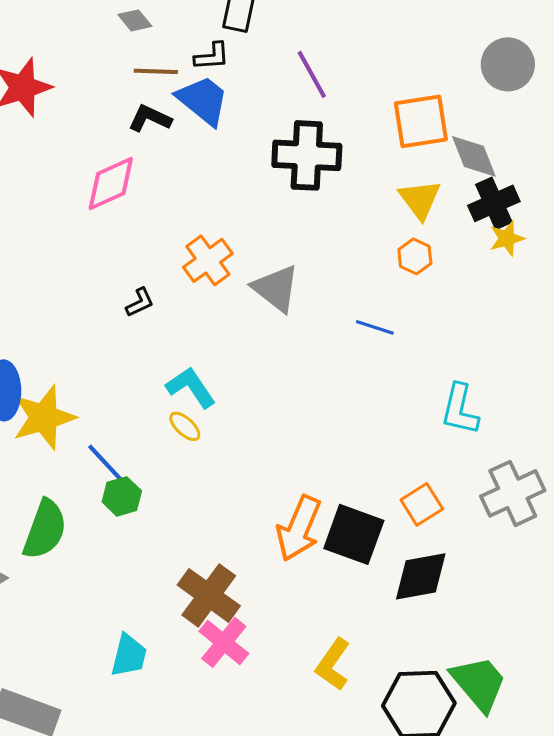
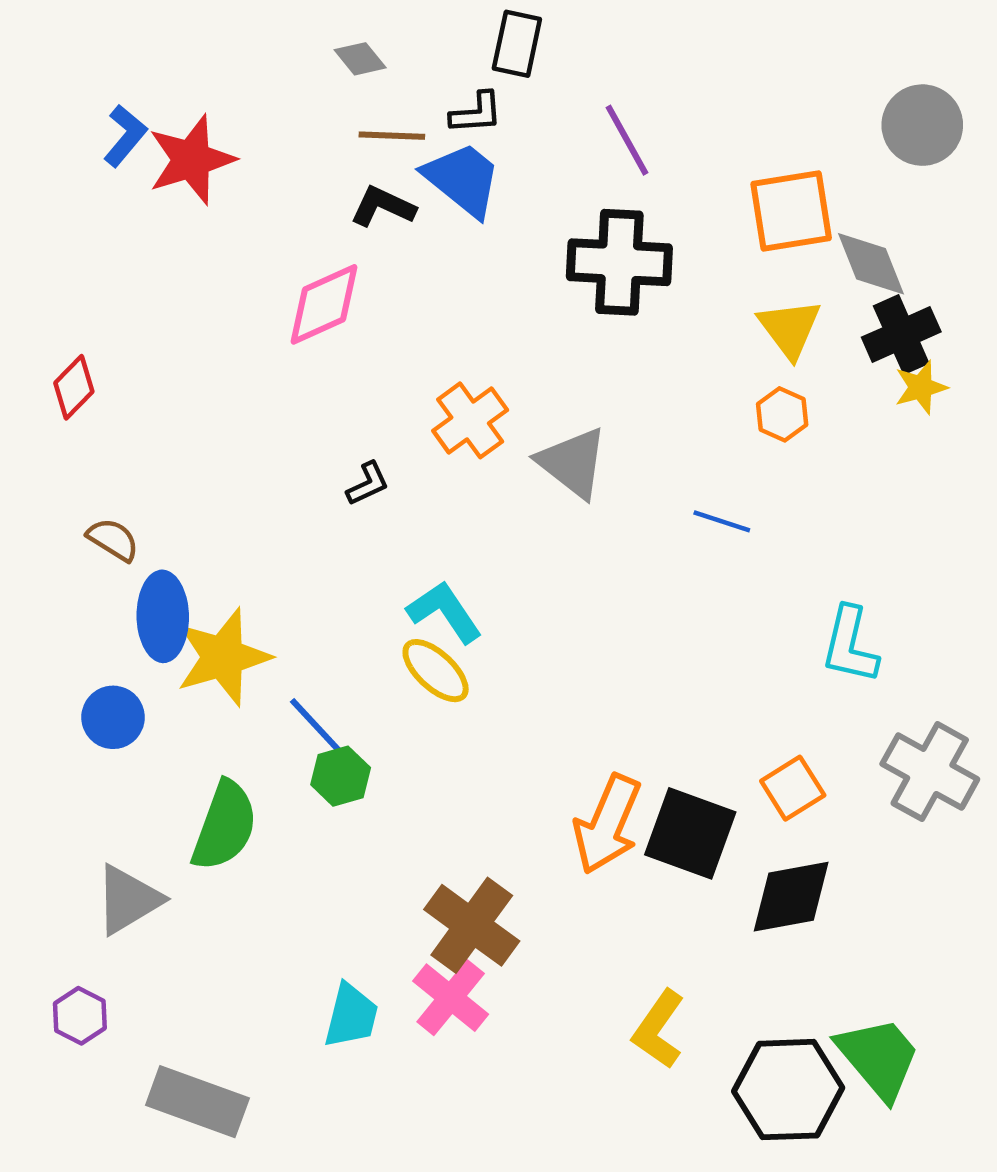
yellow ellipse: (185, 426) -> (436, 671), size x1.4
gray cross: (513, 493) -> (930, 772), turned -36
pink cross: (224, 642) -> (451, 998), moved

